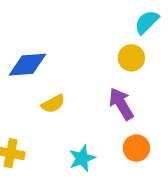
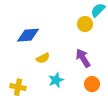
yellow circle: (131, 58) -> (85, 24), moved
cyan star: (82, 158) -> (56, 80), moved

